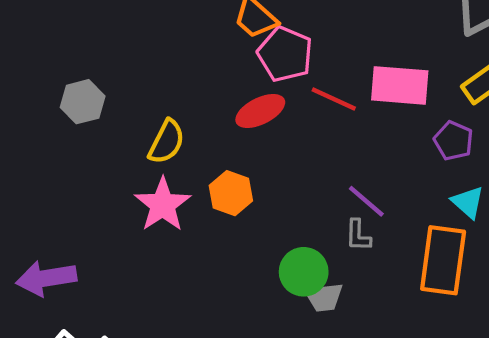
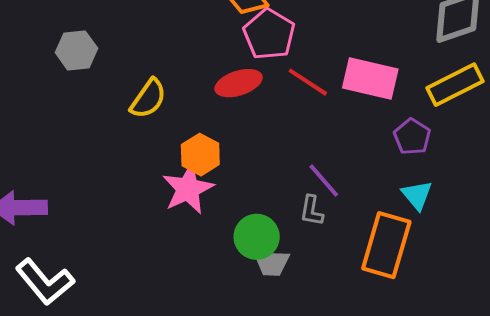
pink star: (163, 205) -> (188, 189), moved

